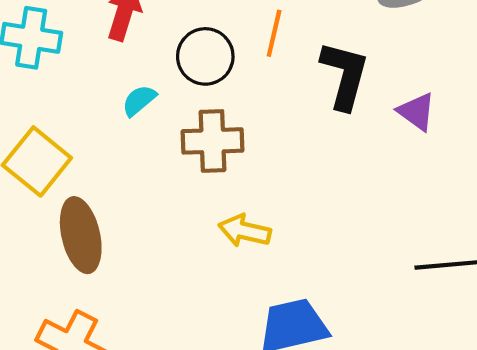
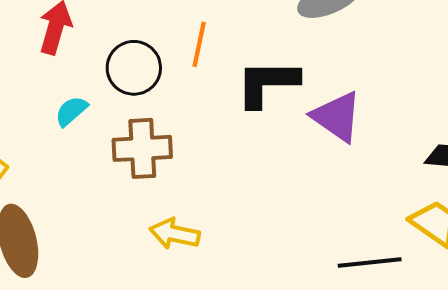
black L-shape: (345, 75) -> (267, 83), turned -104
purple triangle: (417, 112) -> (337, 117), size x1.4

